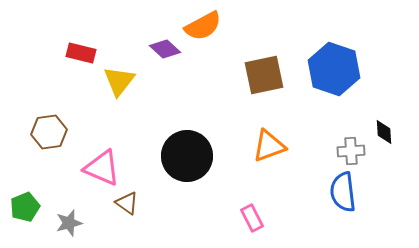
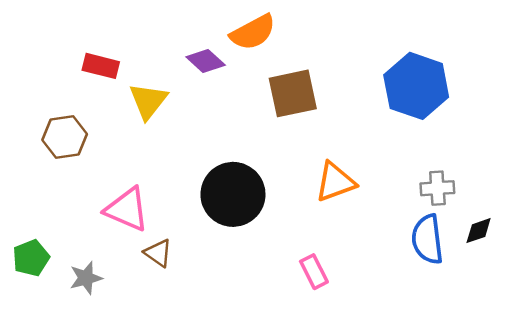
brown square: (264, 75) -> (293, 93), moved
brown hexagon: (49, 132) -> (65, 137), moved
black diamond: (384, 132) -> (479, 231), moved, turned 75

